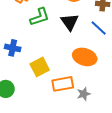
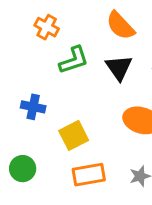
orange rectangle: (63, 84) -> (89, 175), moved

